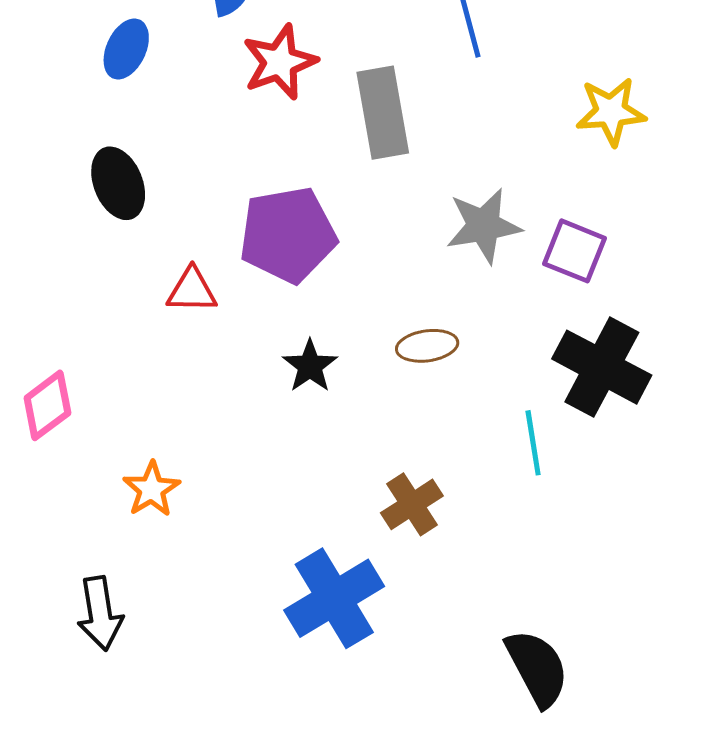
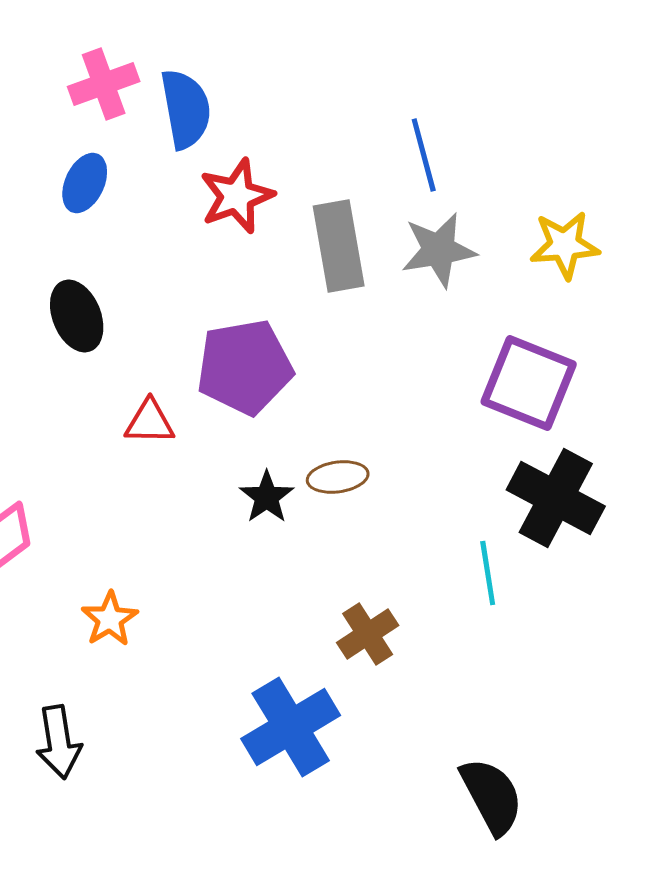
gray star: (484, 226) -> (439, 250), moved
purple square: (575, 251) -> (529, 383), size x1.5
brown ellipse: (427, 346) -> (338, 477), moved

